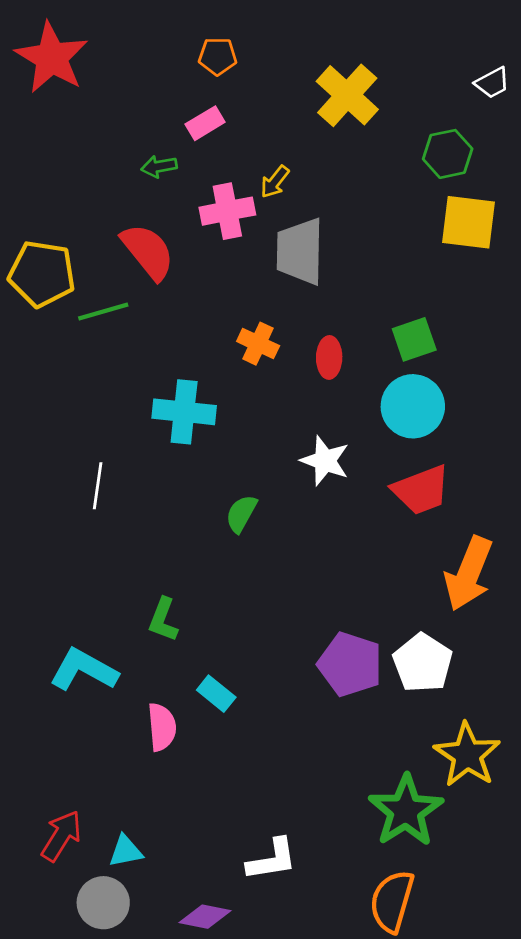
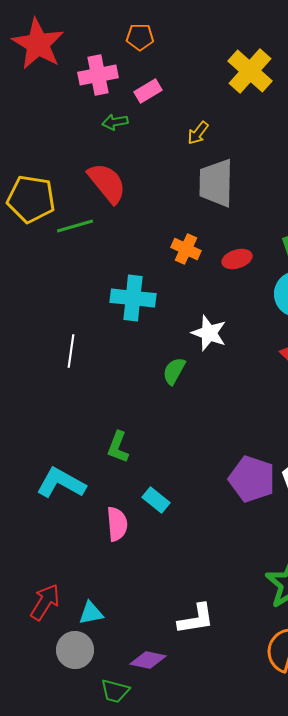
orange pentagon: (218, 56) -> (140, 37), moved
pink cross: (227, 211) -> (98, 75), moved
red ellipse: (329, 357) -> (237, 259), turned 72
white star: (325, 461) -> (209, 333), moved

